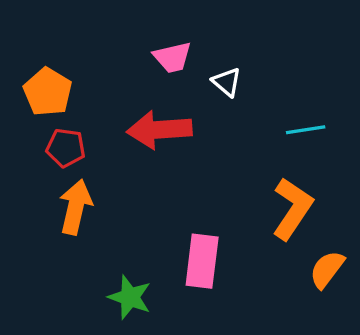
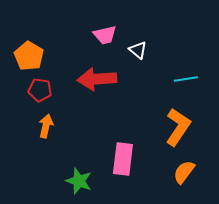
orange arrow: (76, 207) -> (46, 126), size x0.7
orange semicircle: (327, 269) -> (184, 172), moved

